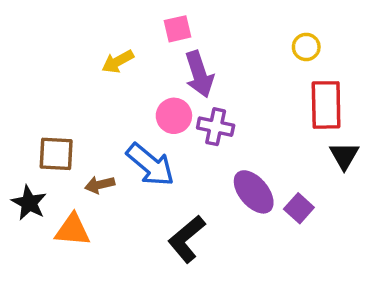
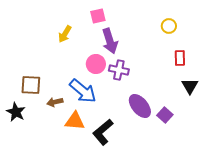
yellow arrow: (118, 61) -> (65, 34), turned -30
red rectangle: (326, 105) -> (180, 58), size x0.6
orange triangle: (72, 230) -> (75, 121), moved

